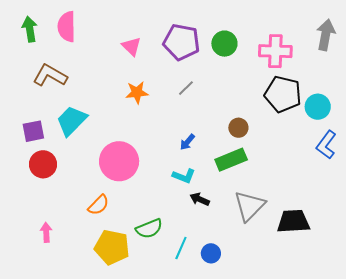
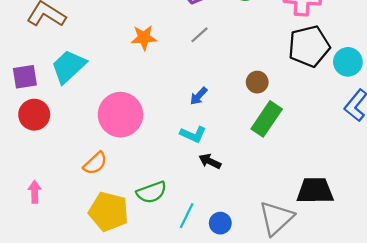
black pentagon: (283, 94) -> (309, 46), turned -30
green rectangle: (231, 160) -> (267, 119), moved, turned -36
gray triangle: (250, 206) -> (276, 218), moved

